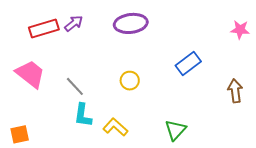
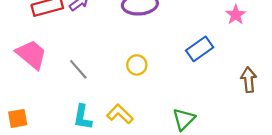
pink star: (240, 30) -> (236, 15), moved, turned 30
cyan L-shape: (83, 115) -> (83, 117), moved

